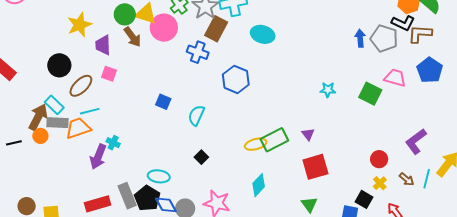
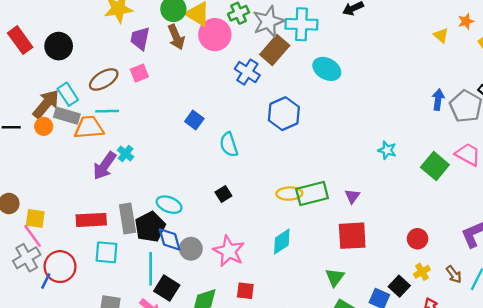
black circle: (59, 65) -> (59, 46), moved
pink square: (109, 74) -> (139, 73), turned 35
cyan semicircle: (196, 115) -> (229, 145), turned -55
red circle: (379, 159) -> (418, 239), moved

